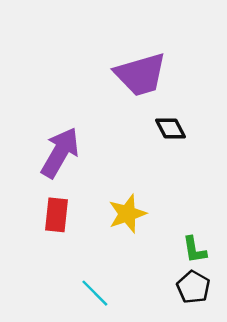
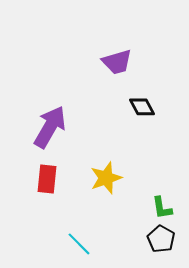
purple trapezoid: (141, 74) -> (117, 62), size x0.7

